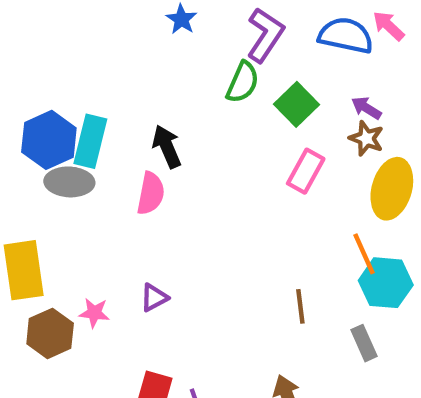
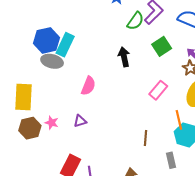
green semicircle: (243, 82) -> (135, 21), moved
black arrow: (167, 147) -> (124, 57), moved
pink rectangle: (306, 171) -> (158, 90), moved
pink semicircle: (151, 193) -> (88, 86), moved

